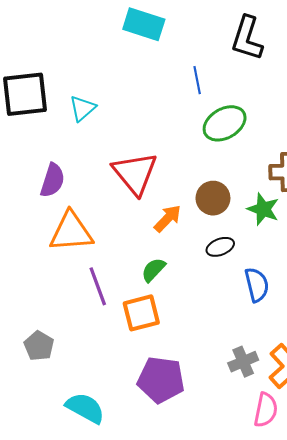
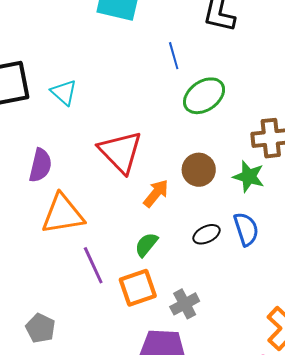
cyan triangle: (82, 108) -> (64, 92), turned -32
black ellipse: (220, 247) -> (207, 234), moved
blue semicircle: (257, 285) -> (246, 229), moved
gray cross: (243, 362) -> (185, 304), moved

